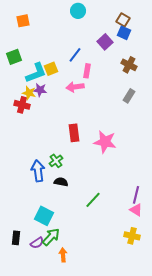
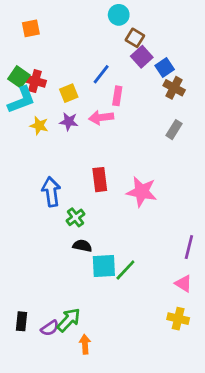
cyan circle: (78, 11) -> (119, 15), moved
brown square: (123, 20) -> (135, 38), moved
blue square: (124, 33) -> (165, 68), moved, turned 32
green square: (14, 57) -> (19, 77), turned -35
cyan L-shape: (36, 73) -> (21, 100), moved
purple star: (40, 90) -> (69, 122), moved
red cross: (22, 105) -> (35, 81), moved
blue arrow: (38, 171) -> (51, 192), moved
purple line: (136, 195) -> (189, 247), moved
cyan square: (44, 216) -> (104, 266), moved, turned -30

